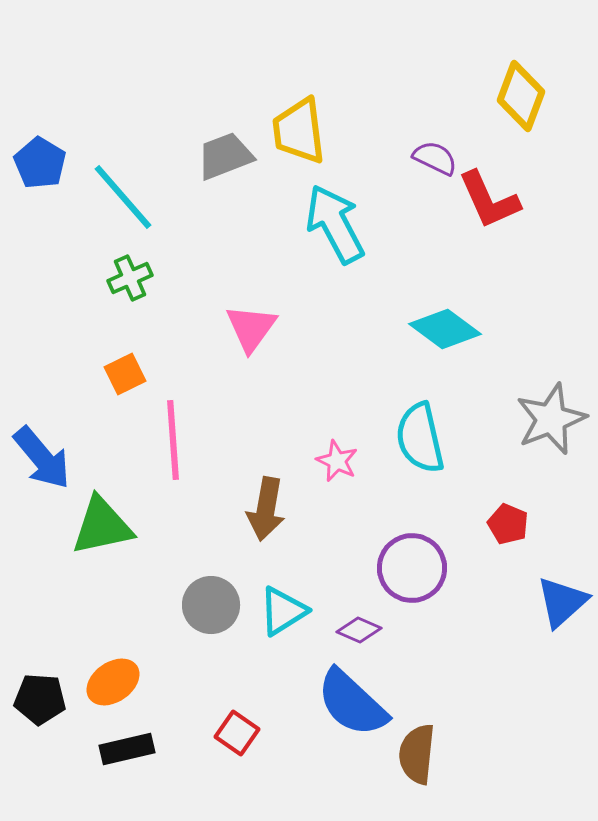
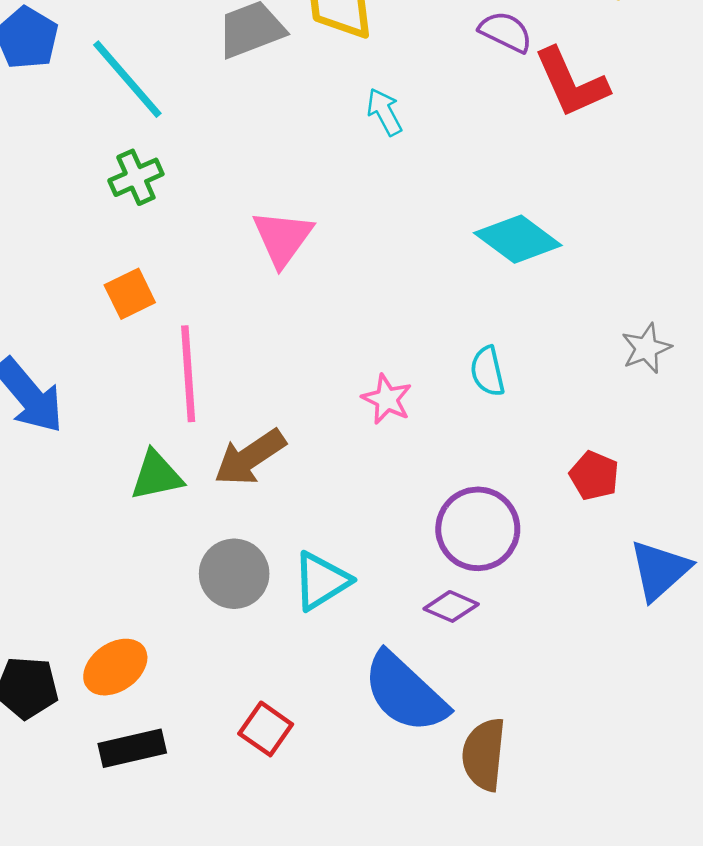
cyan arrow: (335, 224) -> (384, 112), size x0.5
gray star: (551, 419) -> (646, 348), size x0.6
cyan semicircle: (420, 438) -> (487, 371), size x0.6
brown arrow: (266, 509) -> (250, 457), moved, turned 46
green triangle: (102, 526) -> (157, 476), moved, size x0.7
purple diamond: (359, 630) -> (451, 606), moved

